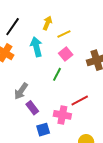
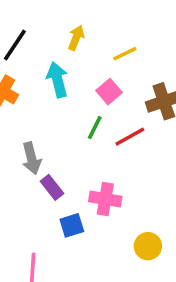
yellow line: (64, 34) -> (125, 54), moved
gray arrow: (21, 91) -> (32, 158), turned -48
red line: (80, 101) -> (130, 137), moved

